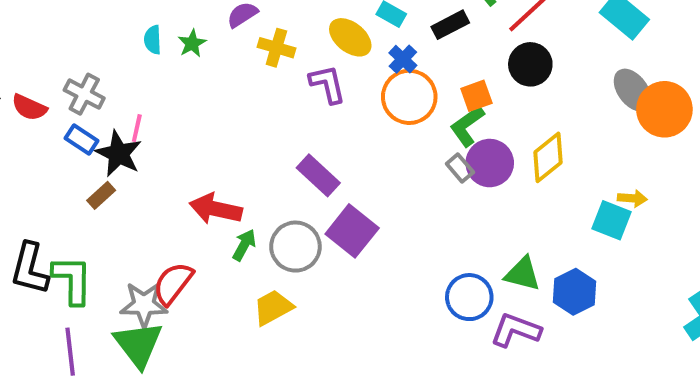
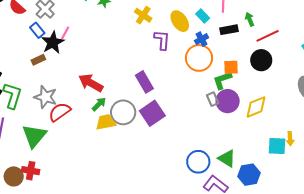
yellow arrow: (632, 198) -> (290, 139), turned 64
cyan square: (612, 220) -> (277, 146), turned -36
gray star: (144, 305) -> (45, 97), moved
yellow trapezoid: (273, 307) -> (106, 122), moved

